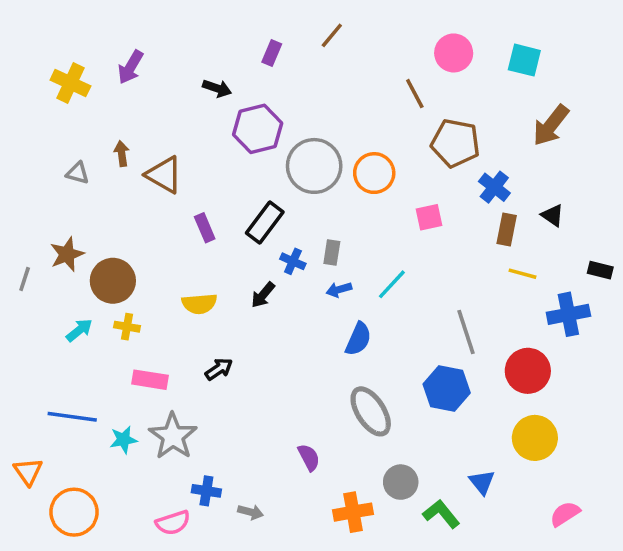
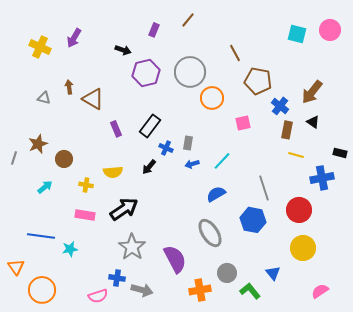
pink circle: (454, 53) -> (330, 30), moved
brown arrow: (551, 125) -> (312, 92), moved
gray circle: (314, 166) -> (190, 72), moved
brown circle: (113, 281) -> (64, 159), size x0.7
yellow cross: (127, 327) -> (86, 185), moved
blue semicircle: (358, 339) -> (216, 194), moved, turned -144
black arrow: (219, 369) -> (124, 209), size x1.8
gray star: (173, 436) -> (132, 247), moved
purple semicircle: (309, 457) -> (175, 259), size x1.8
gray arrow: (251, 512) -> (142, 290), size x1.5

